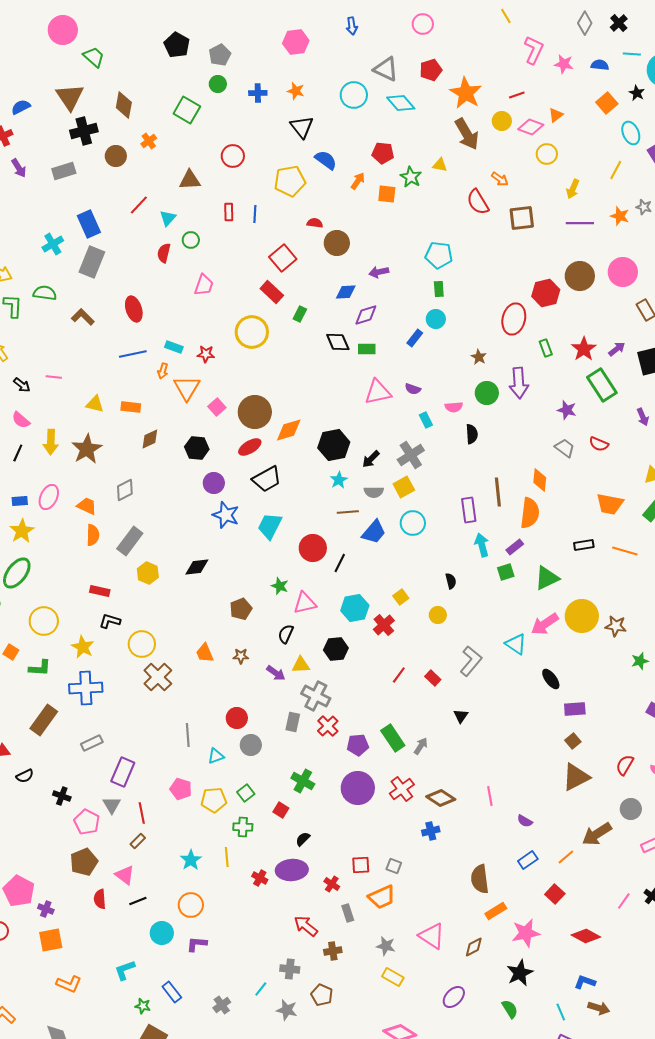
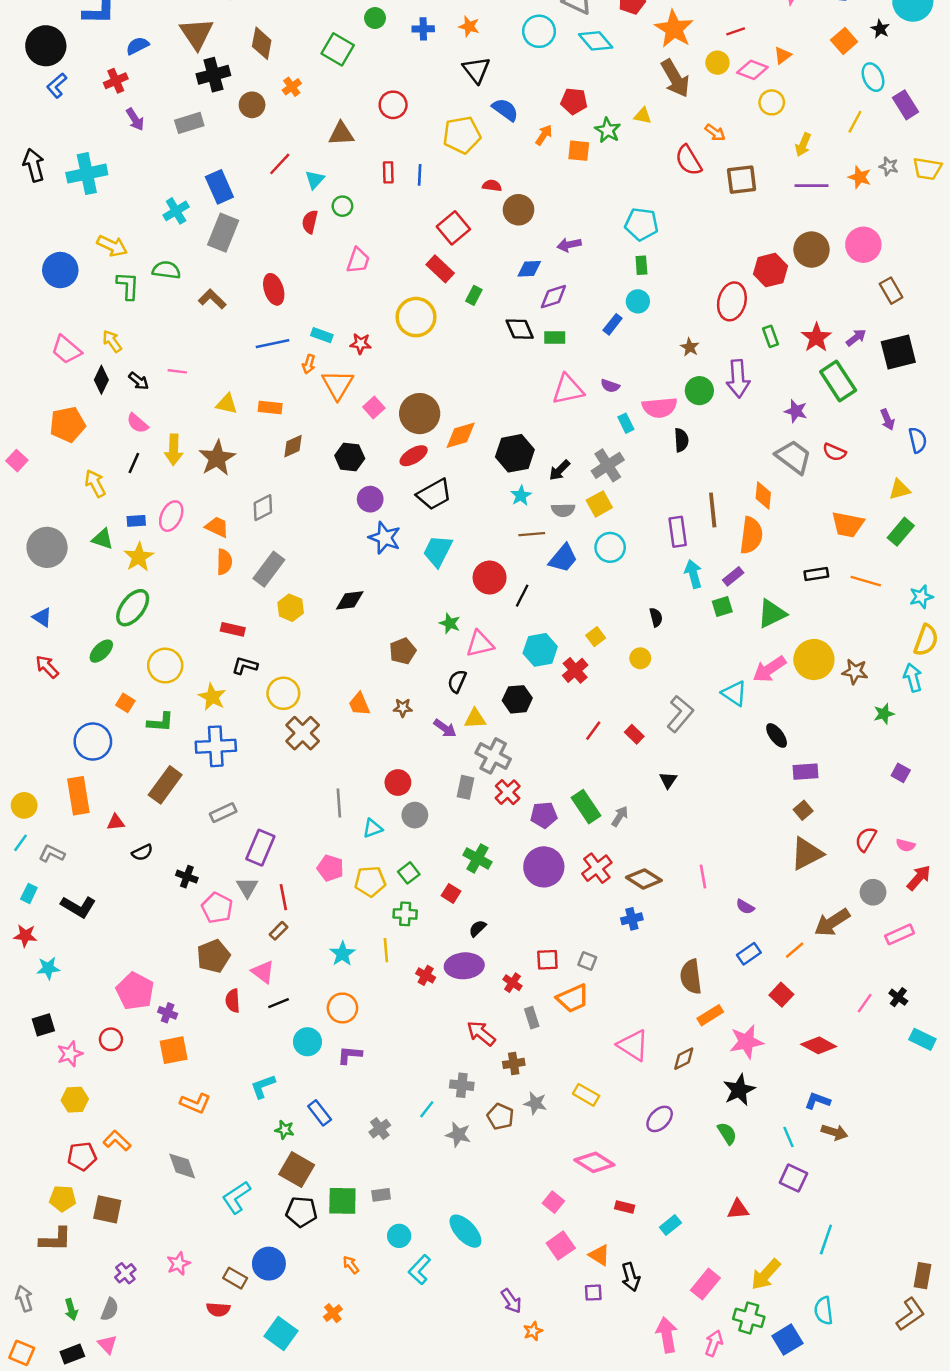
pink semicircle: (454, 407) -> (660, 408), size x1.6
gray trapezoid: (565, 448) -> (793, 457), size x1.5
gray star: (386, 946) -> (535, 1103), moved

